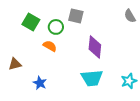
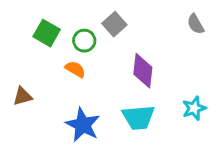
gray square: (76, 16) -> (114, 24), turned 35
cyan star: (129, 81) -> (194, 108), moved
blue star: (40, 83) -> (83, 125), moved, size x1.6

